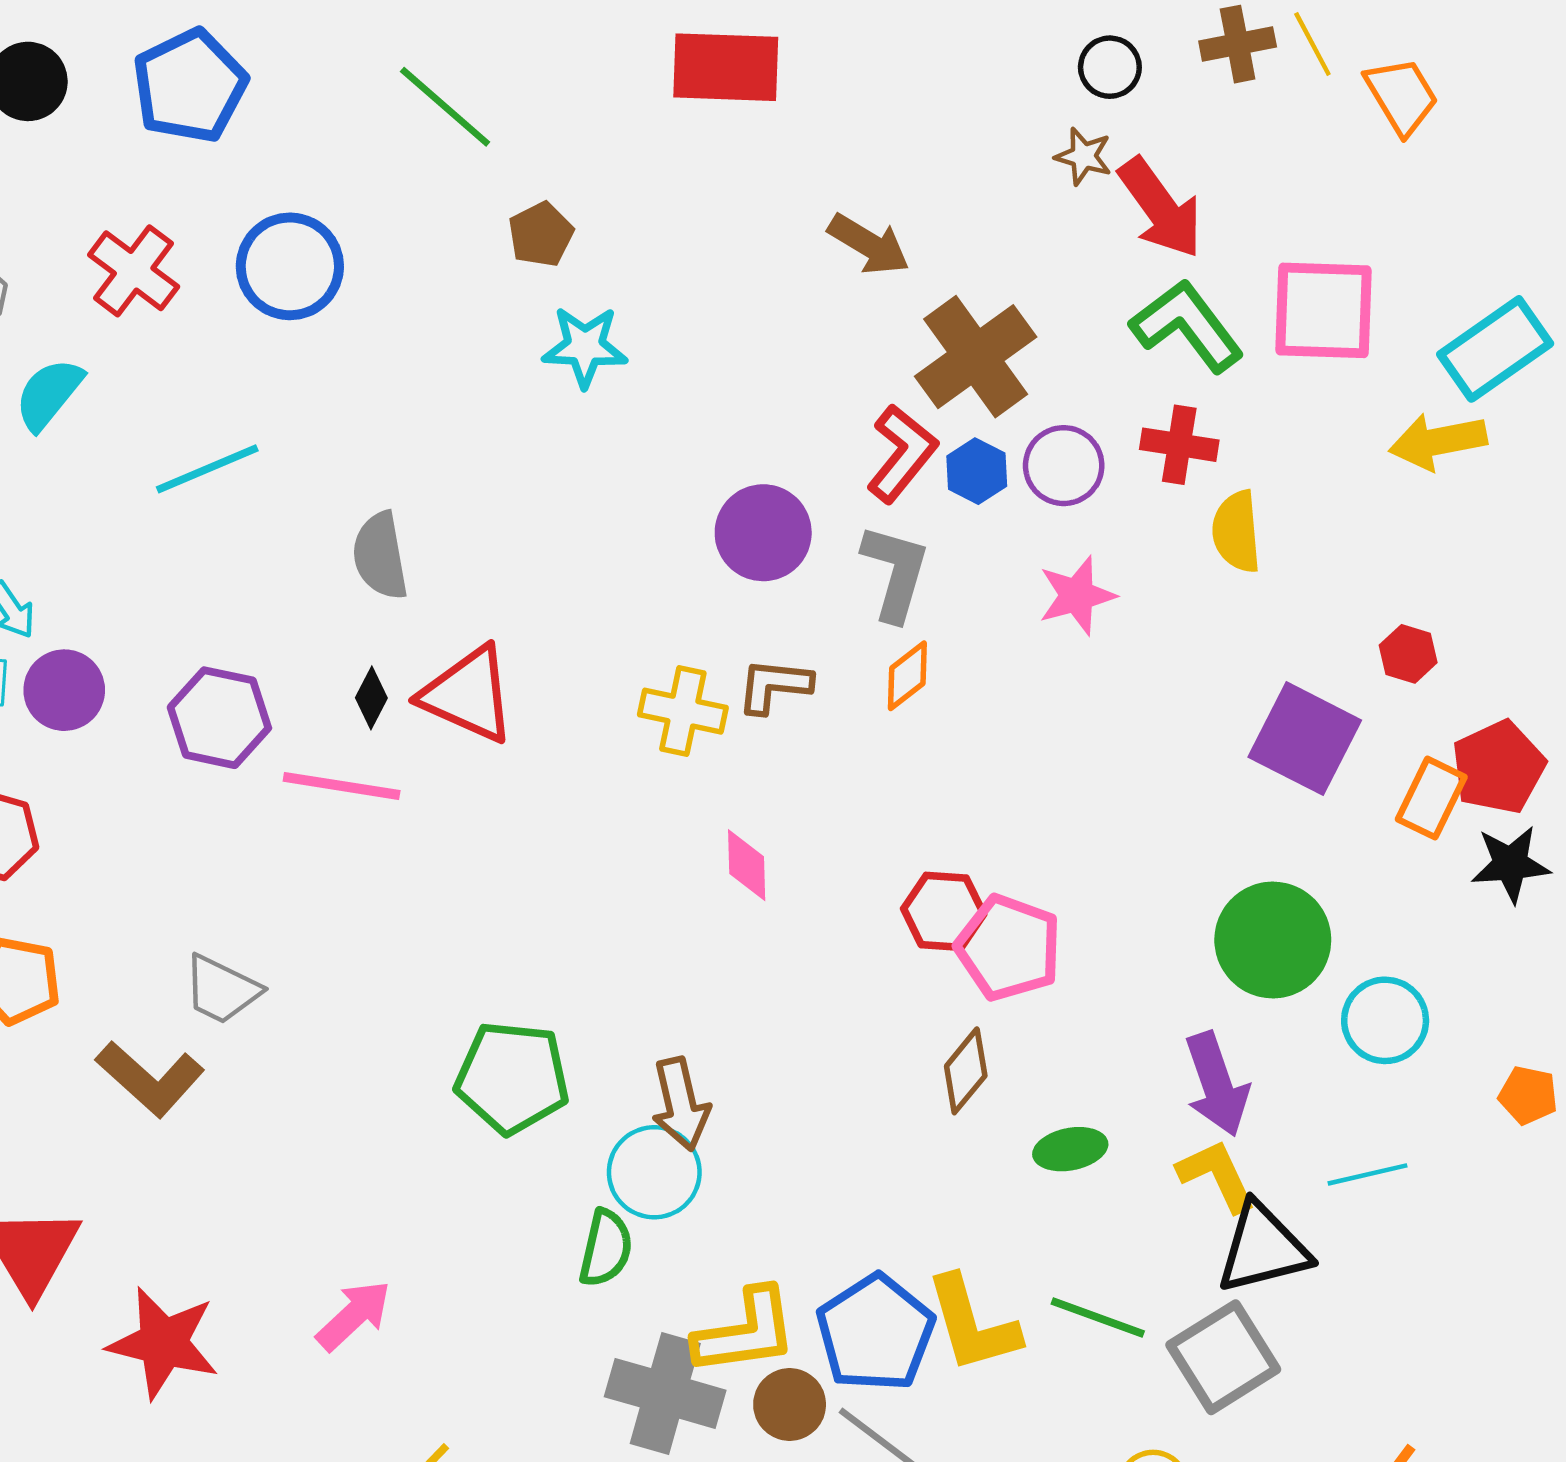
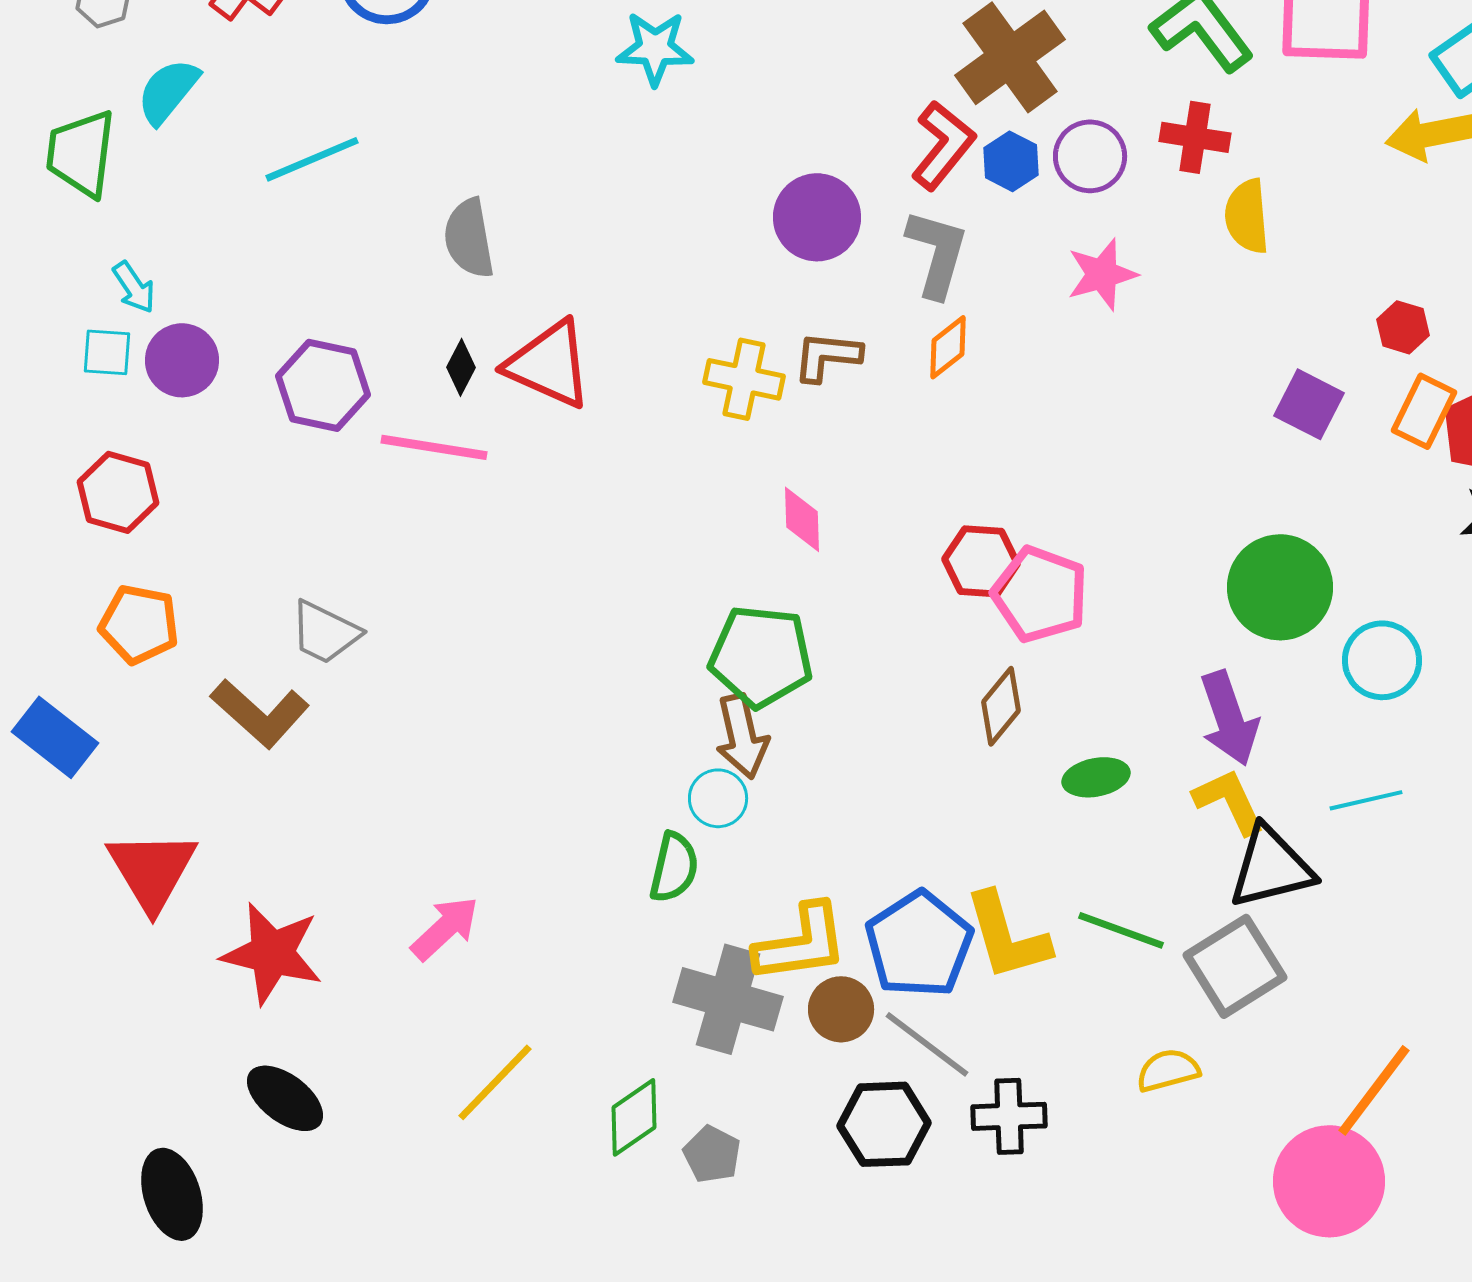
purple square: (1305, 739) -> (1309, 404), size x0.7
orange rectangle: (1431, 798) -> (1424, 411), moved
green pentagon: (512, 1078) -> (761, 656), moved
cyan circle: (654, 1172) -> (718, 798), size x0.7

